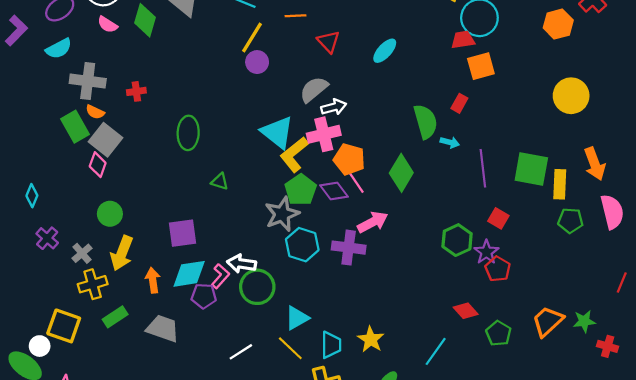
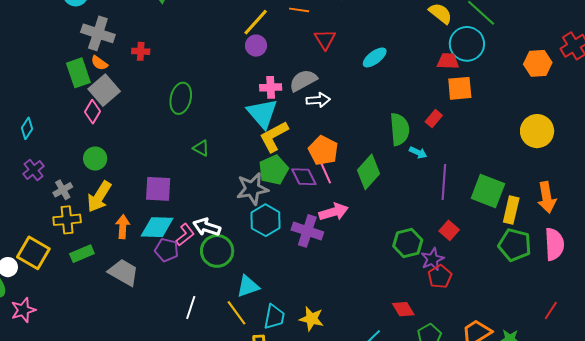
pink cross: (324, 134) -> (271, 87), moved, size x0.7
green pentagon: (570, 221) -> (515, 245), size x1.4
yellow star: (371, 339) -> (312, 319), turned -30
white line: (241, 352) -> (191, 308), turned -50

